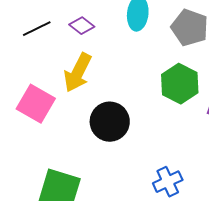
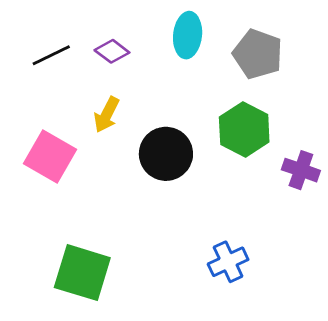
yellow arrow: (78, 73) -> (107, 115), size x0.7
black circle: (110, 122) -> (166, 154), moved

